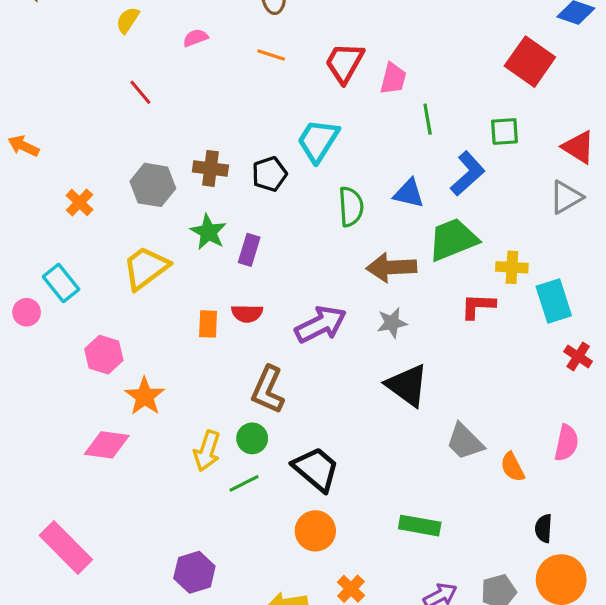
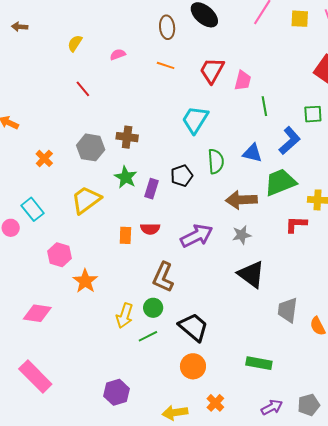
black pentagon: (269, 174) -> (182, 176), moved
gray trapezoid: (465, 442) -> (288, 310), turned 52
pink diamond: (107, 445) -> (37, 313), moved

